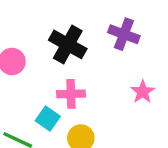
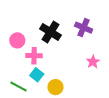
pink cross: (71, 94) -> (34, 56), moved

